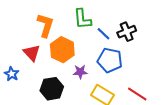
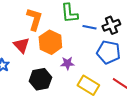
blue line: (103, 34) -> (89, 27), turned -32
blue pentagon: (110, 60) -> (108, 52), moved

